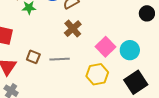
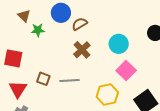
pink square: (106, 47) -> (126, 71), moved
cyan circle: (130, 50) -> (119, 44), moved

